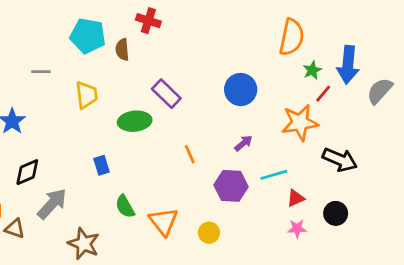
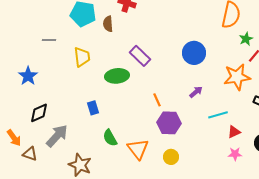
purple hexagon: (231, 186) -> (169, 123), moved

